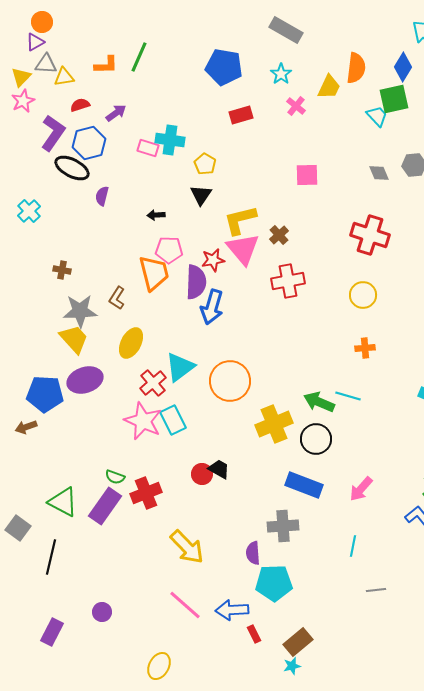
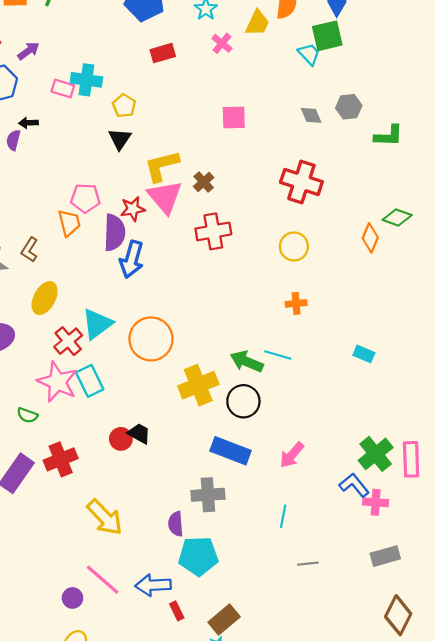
black arrow: (156, 215) -> (28, 123), moved
orange trapezoid: (154, 273) -> (69, 223), size x0.7
green semicircle: (115, 477) -> (27, 415), moved
purple circle: (102, 612) -> (72, 598), moved

